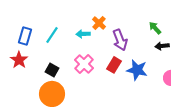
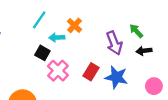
cyan line: (52, 35) -> (39, 20), moved
purple arrow: (120, 40) -> (114, 43), moved
black square: (52, 70) -> (42, 53), moved

